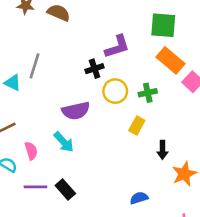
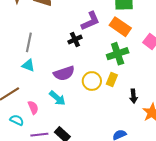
orange rectangle: (170, 60) -> (120, 27), moved
cyan triangle: (13, 83) -> (28, 65), moved
yellow circle: (115, 91) -> (92, 81), moved
green cross: (148, 93) -> (118, 54), size x1.5

